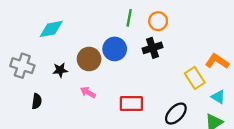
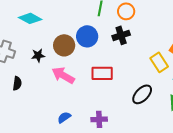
cyan diamond: (51, 29) -> (30, 18), turned 40
pink arrow: (88, 92) -> (63, 75), size x1.6
red rectangle: (131, 104) -> (102, 73), moved

